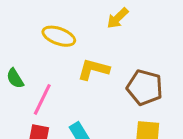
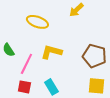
yellow L-shape: (93, 69) -> (51, 52), moved

